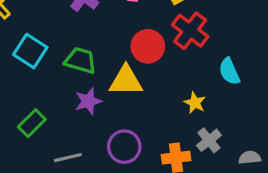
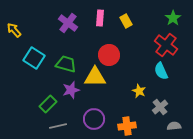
red cross: (190, 31) -> (166, 45), moved
green rectangle: (32, 123) -> (48, 104), moved
gray cross: (209, 140) -> (160, 107), moved

